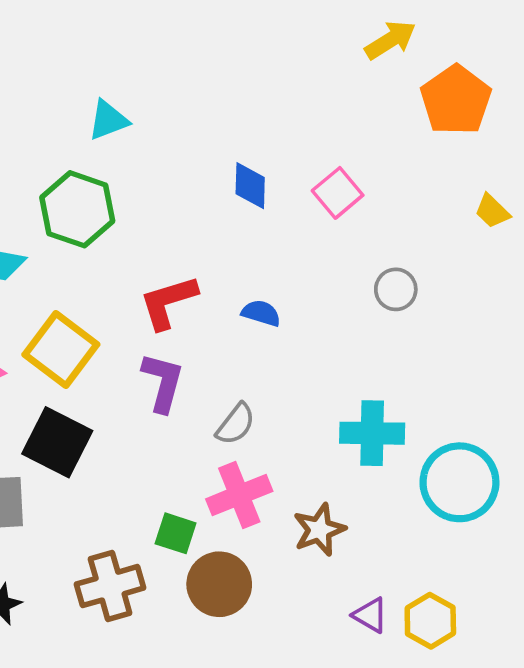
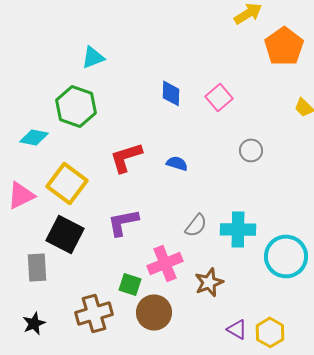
purple L-shape: (163, 382) -> (123, 222), moved, turned -116
gray semicircle: (236, 424) -> (196, 225), moved

